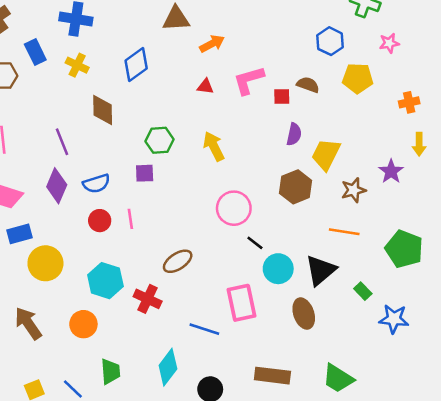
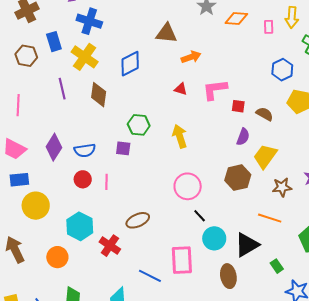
yellow cross: (77, 65) -> (85, 57), size x1.5
brown semicircle: (308, 85) -> (265, 114), moved
purple line: (62, 142) -> (62, 89), moved

